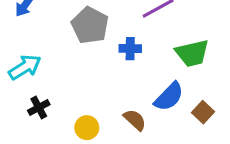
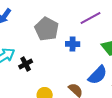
black cross: (39, 107) -> (26, 64), moved

